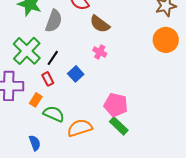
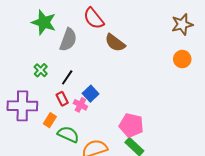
orange circle: (166, 40) -> (182, 59), size x0.7
green cross: (27, 51) -> (41, 70), size x0.5
pink cross: (100, 52) -> (80, 105), moved

